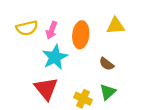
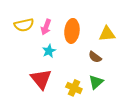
yellow triangle: (116, 26) -> (107, 34), moved
cyan star: (55, 57) -> (49, 51), size x0.6

